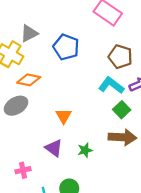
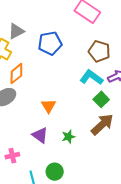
blue pentagon: (66, 47) -> (50, 43), turned -30
orange diamond: (29, 80) -> (16, 74), turned -50
brown arrow: (122, 137) -> (102, 124), turned -45

